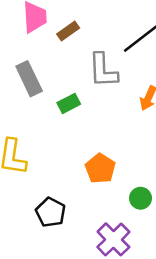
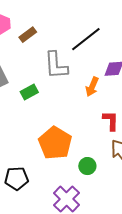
orange pentagon: (100, 168) -> (55, 143), size x1.4
black pentagon: (51, 212) -> (16, 178), turned -30

